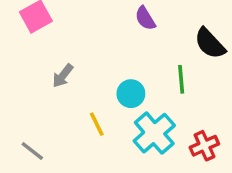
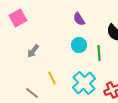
cyan circle: (131, 94) -> (79, 45), moved
gray line: (32, 151) -> (32, 93), moved

